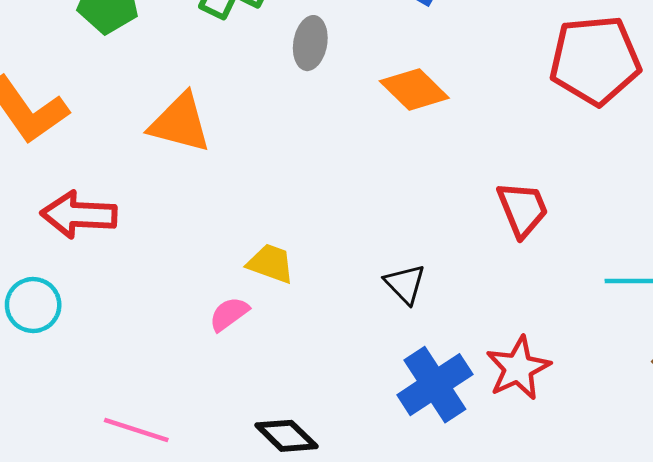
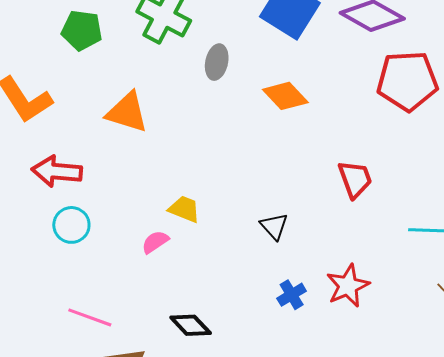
cyan circle: (33, 305) -> (71, 225), moved
blue cross: (435, 385) -> (292, 295), size x0.6

